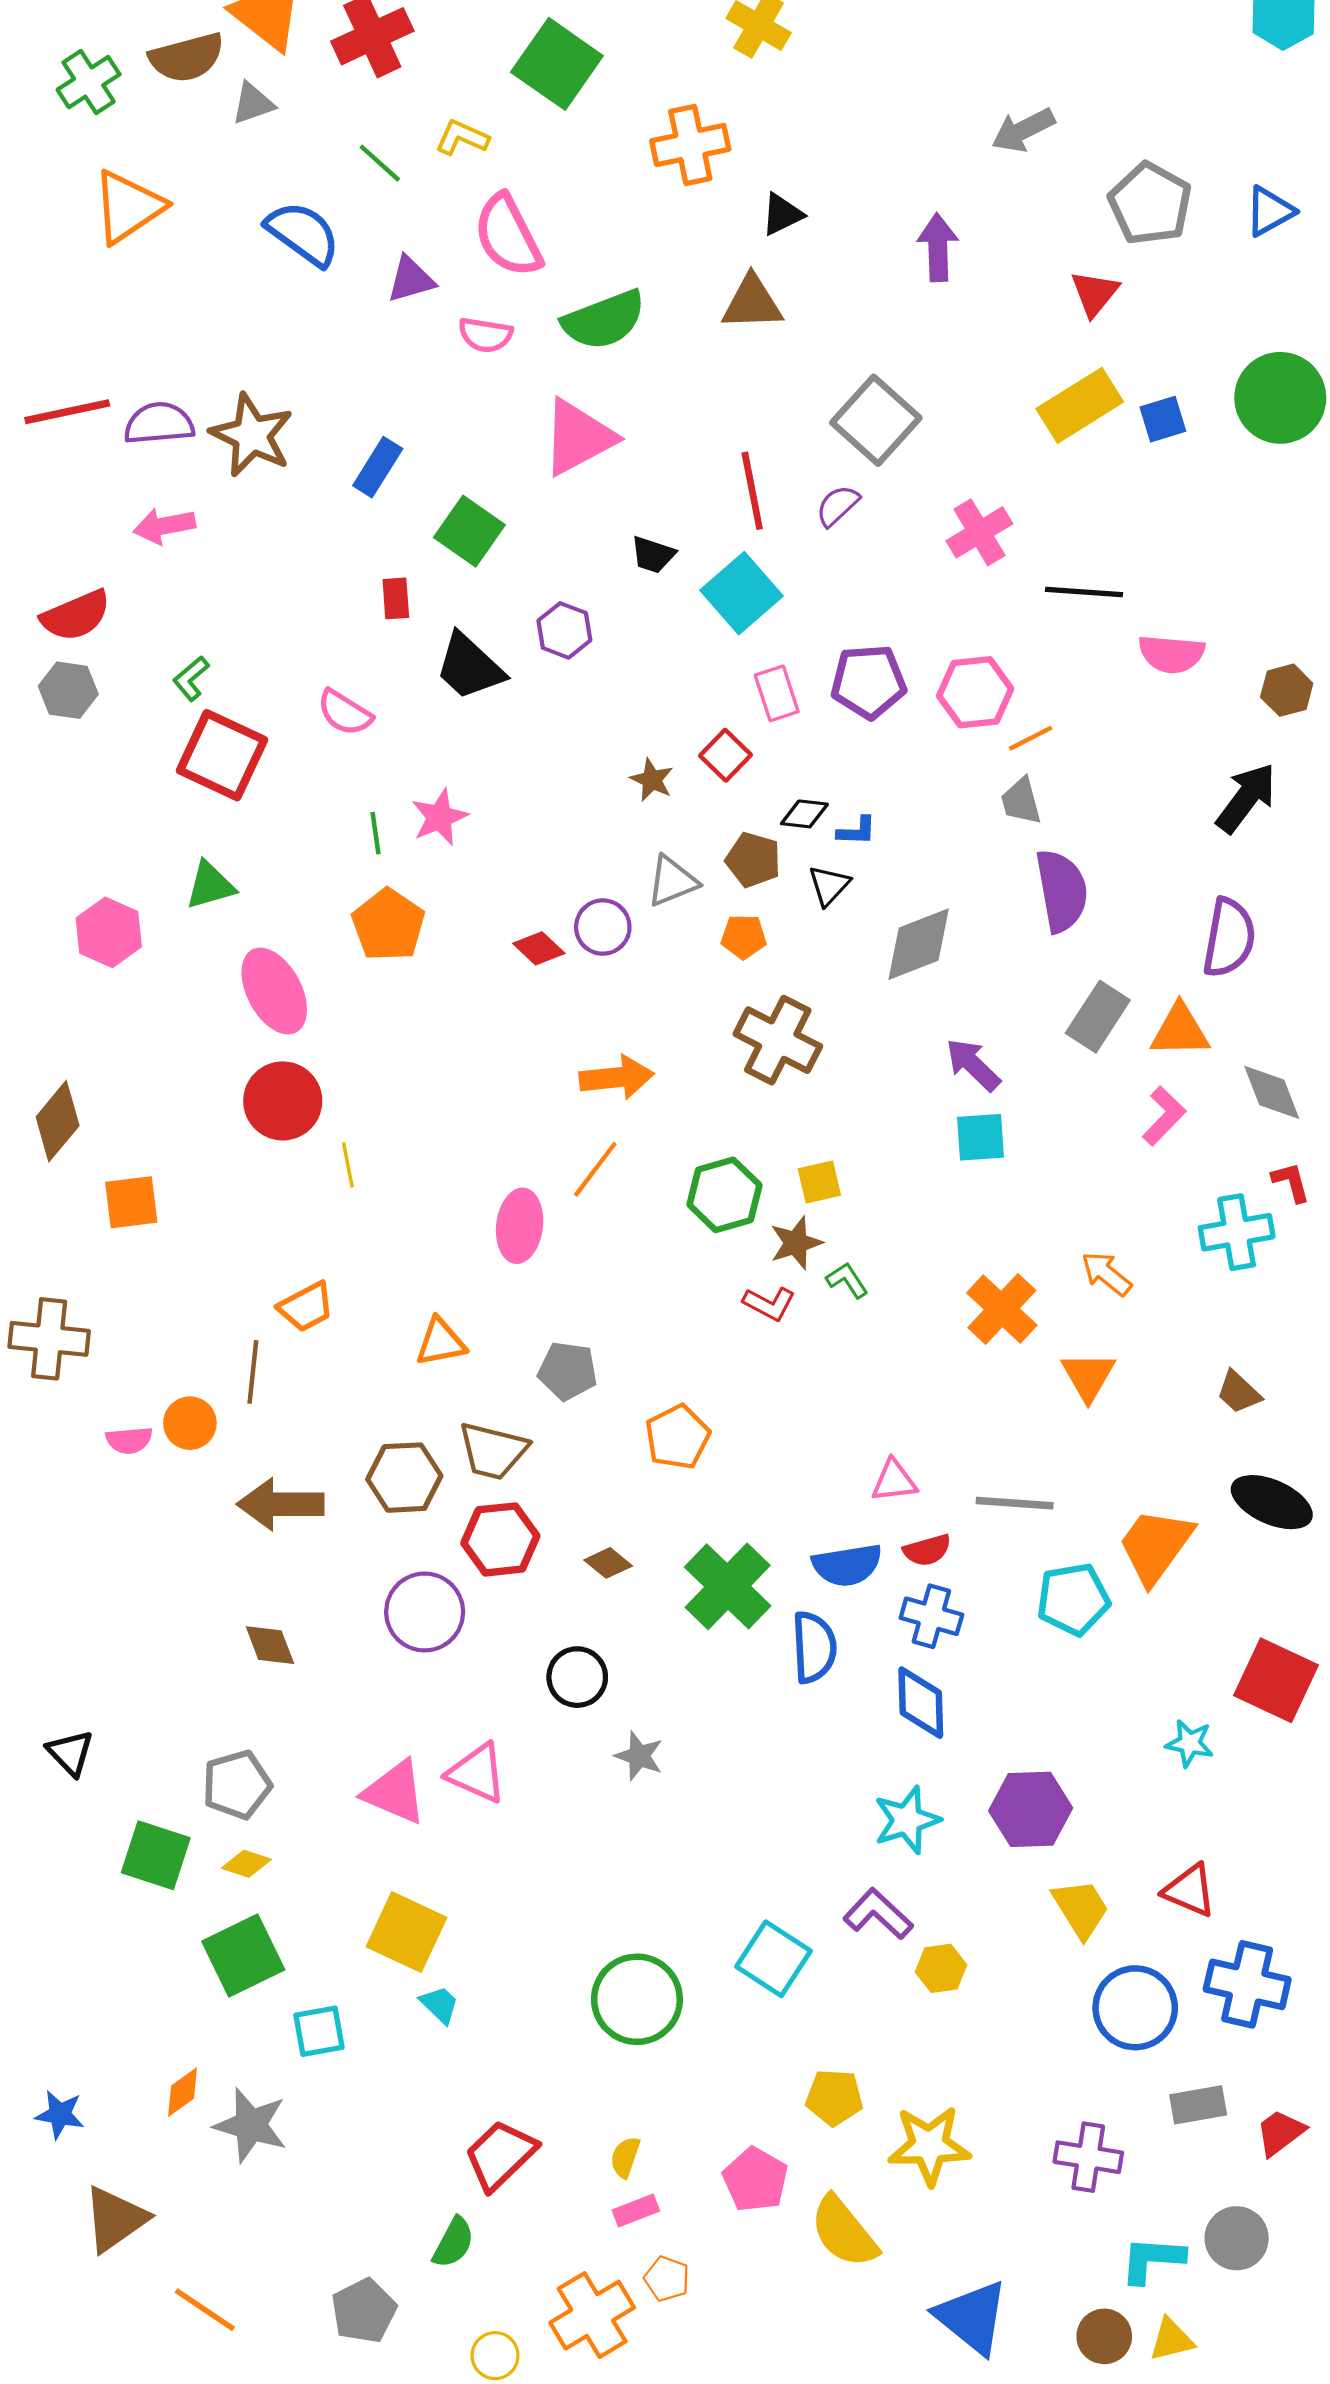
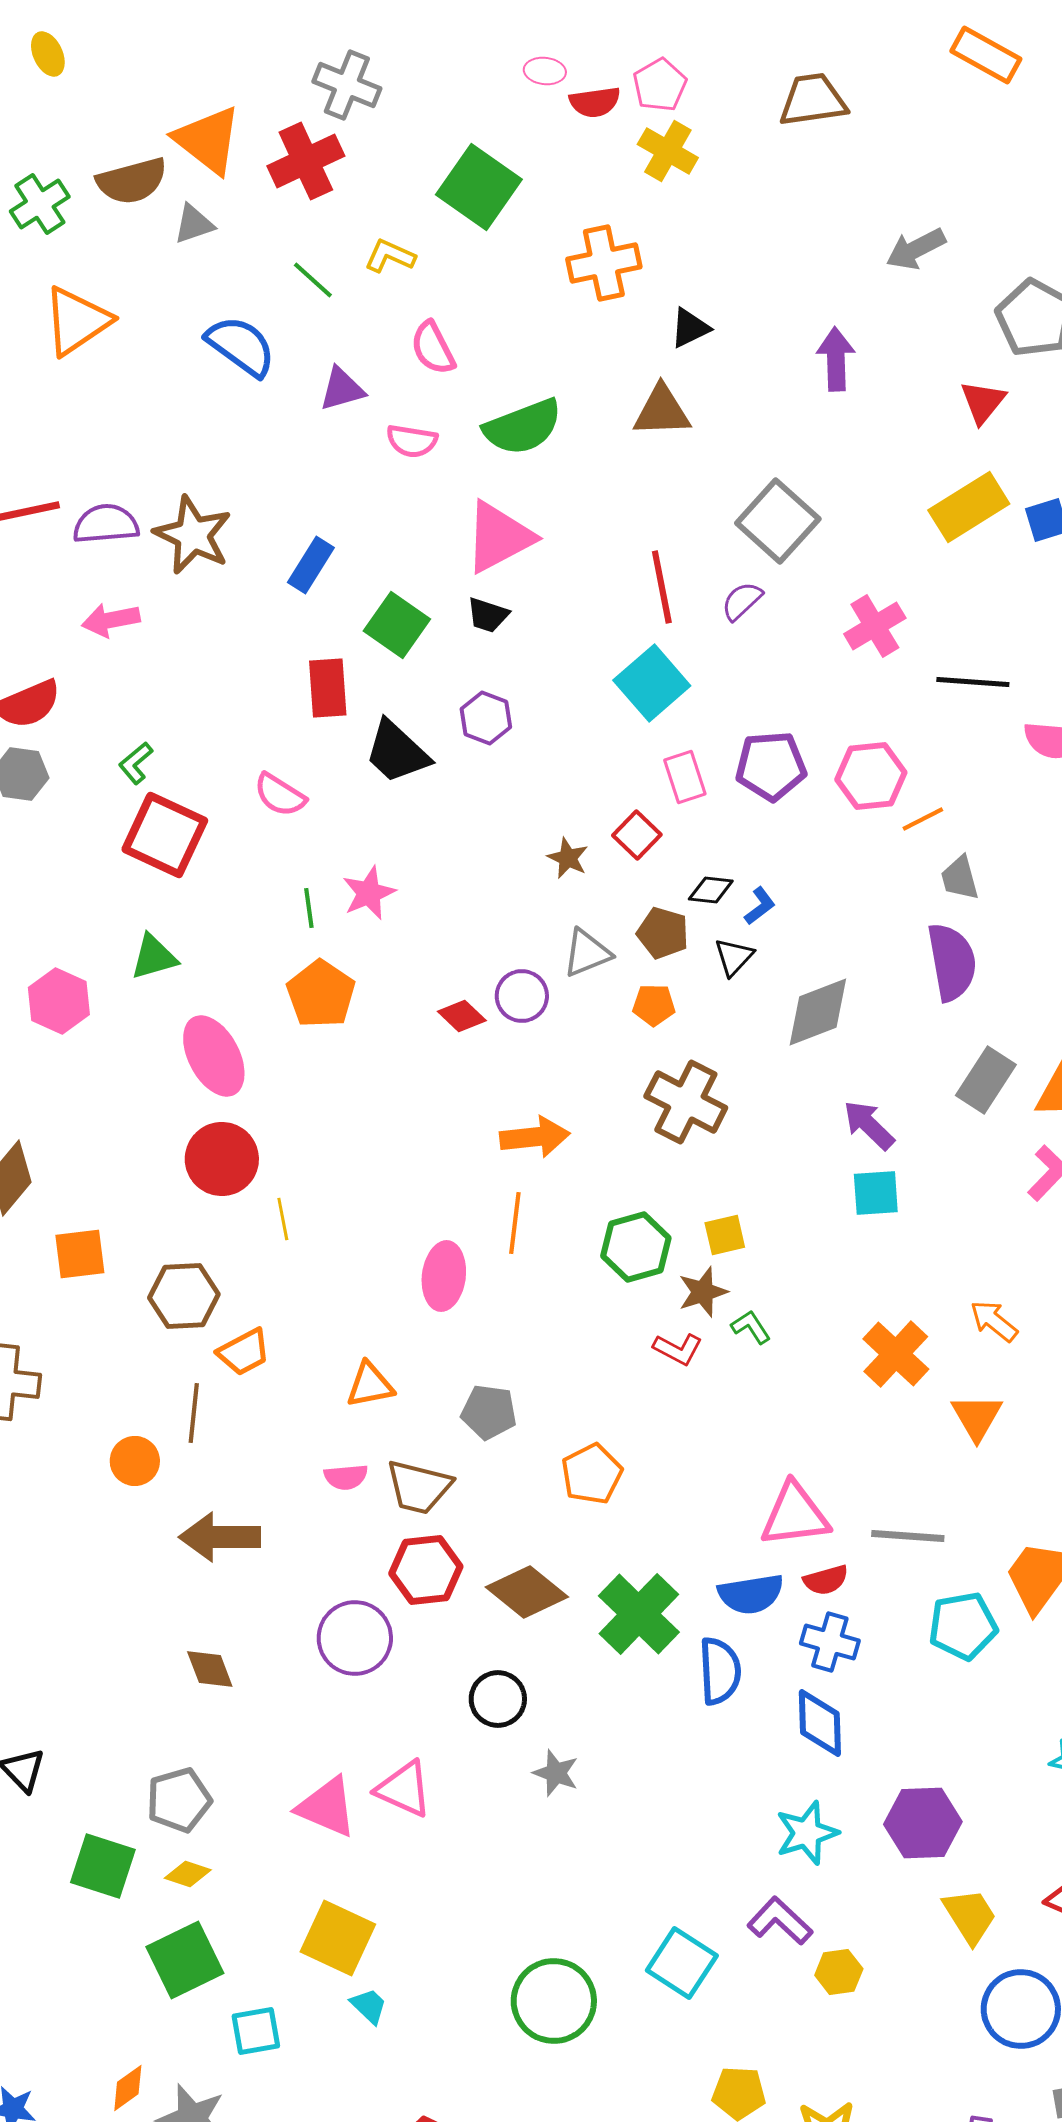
pink semicircle: (508, 236) -> (433, 348), size x0.7
black trapezoid: (653, 555) -> (488, 615), moved
red rectangle: (396, 598) -> (328, 688), size x1.5
gray trapezoid: (1021, 801) -> (960, 878), moved
blue L-shape: (857, 831) -> (760, 906), turned -39
orange line: (595, 1169) -> (515, 1223), turned -30
pink semicircle: (129, 1440) -> (346, 1477), moved
brown hexagon: (404, 1478) -> (184, 1296), moved
pink triangle: (894, 1481) -> (795, 1515), size x1.6
brown diamond: (608, 1563) -> (527, 1592), size x1.8

